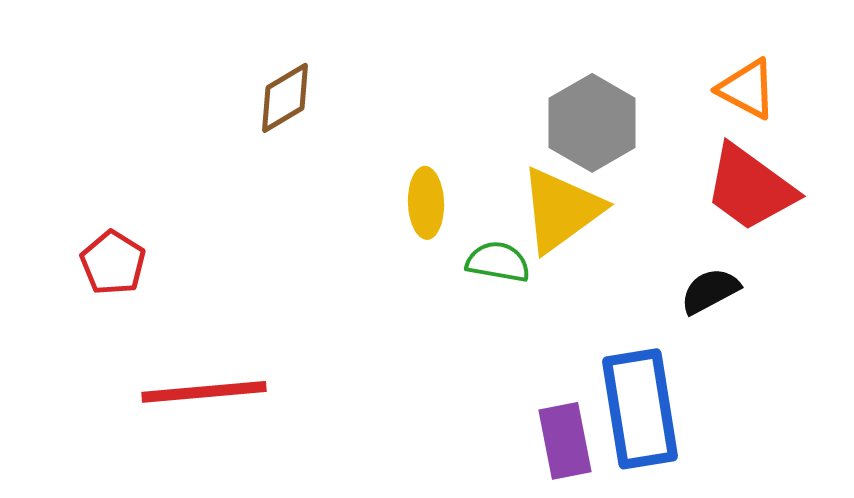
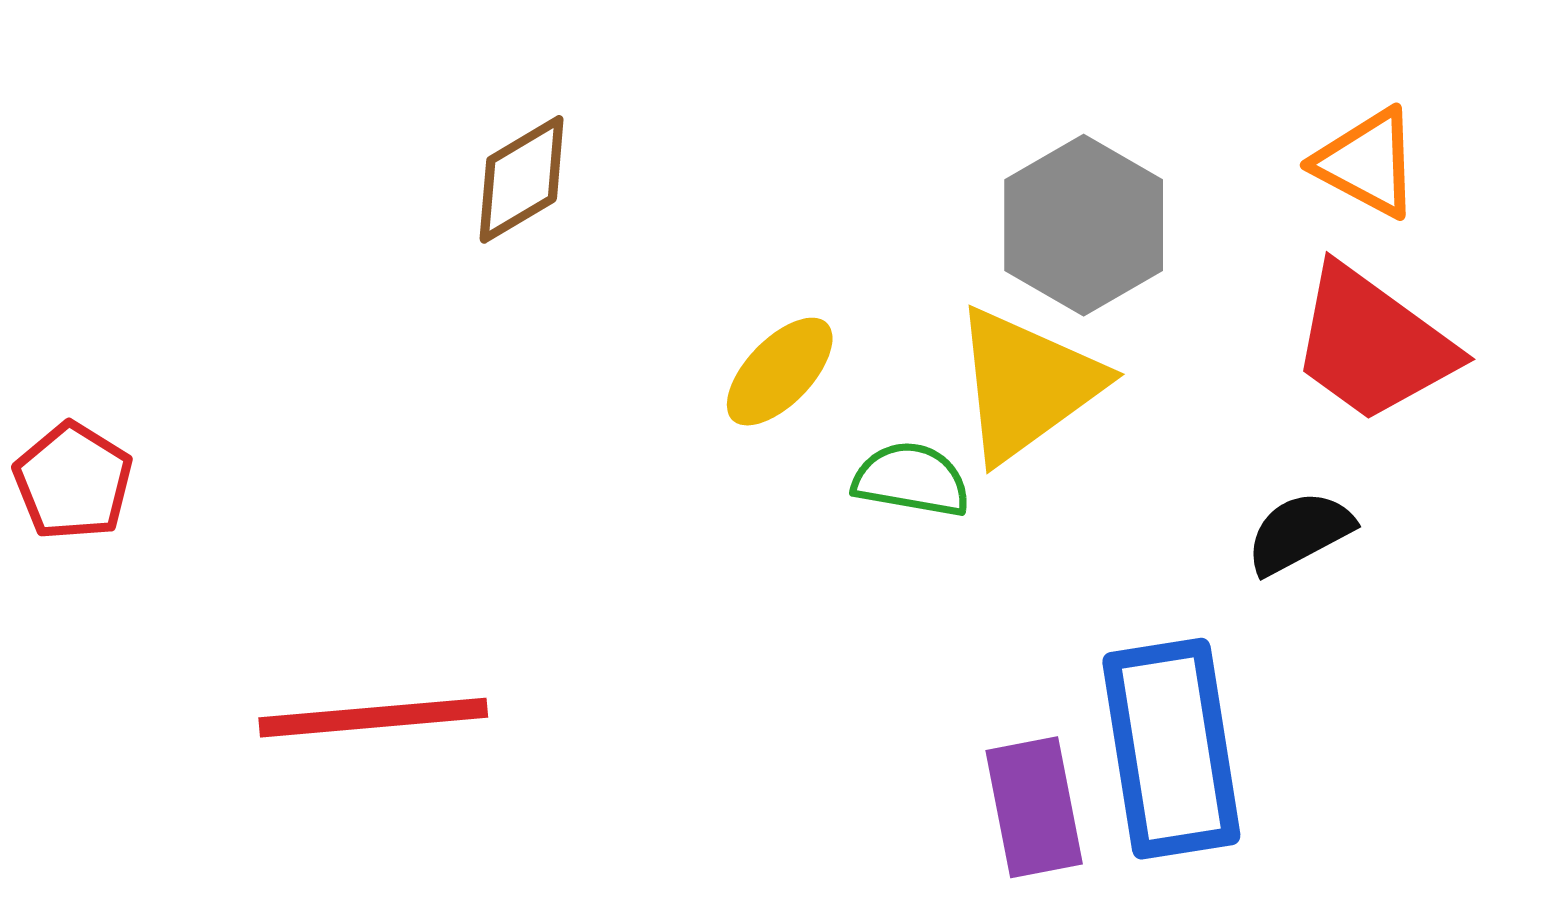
yellow ellipse: (426, 203) -> (780, 372), turned 46
red pentagon: (113, 263) -> (73, 481), moved

